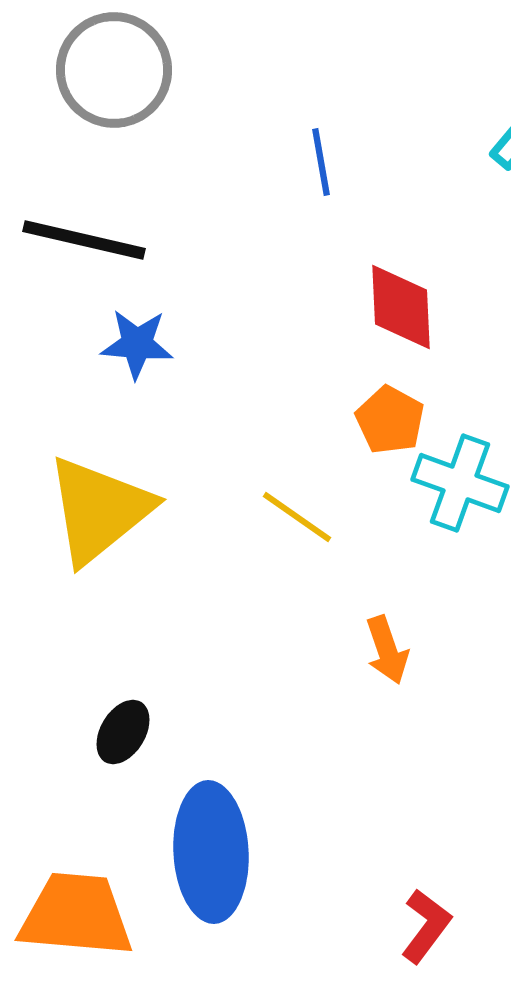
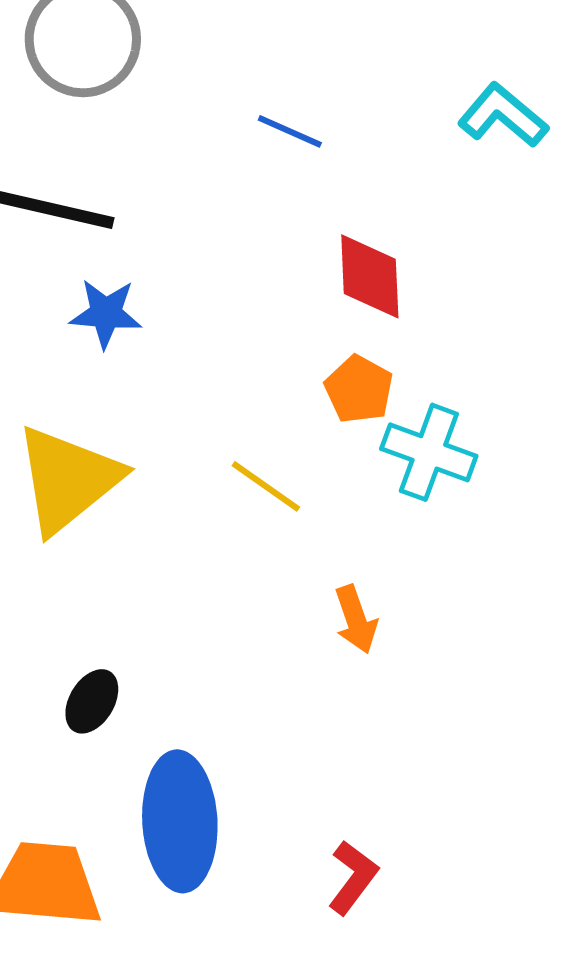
blue line: (321, 162) -> (290, 131), turned -56
red L-shape: (426, 926) -> (353, 877), moved

